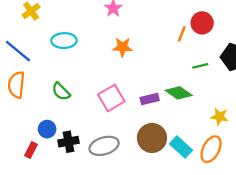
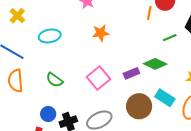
cyan rectangle: (181, 147) -> (165, 98), moved

